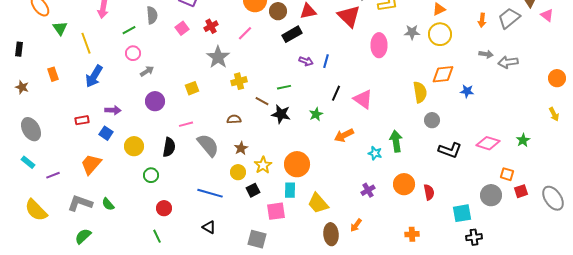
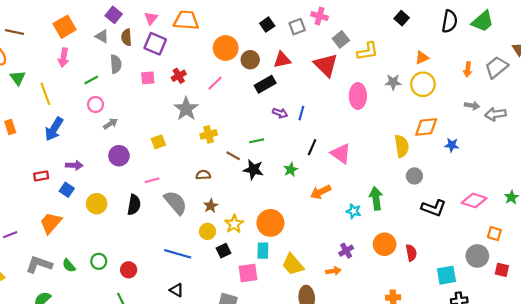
pink square: (182, 28) -> (148, 78), turned 32
green circle: (151, 175) -> (99, 261), moved
red square: (521, 191) -> (502, 270), moved, turned 32
orange arrow: (356, 225) -> (333, 271), moved, turned -136

